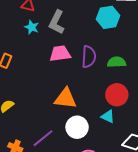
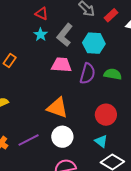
cyan hexagon: (108, 17) -> (94, 43), moved
green semicircle: (117, 62) -> (113, 74), moved
cyan triangle: (108, 117) -> (101, 141), moved

